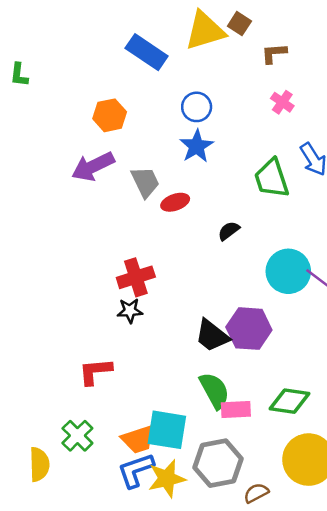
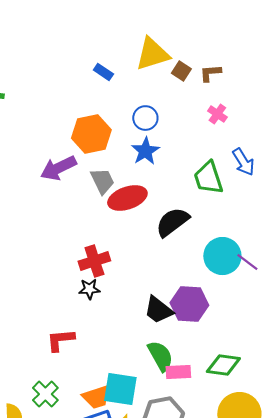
brown square: (239, 24) -> (181, 71), moved
blue rectangle: (147, 52) -> (103, 72), size x0.6
orange hexagon: (110, 115) -> (91, 134), moved, size x1.4
red ellipse: (175, 202) -> (127, 198), size x1.6
black semicircle: (229, 231) -> (172, 222), size x1.8

